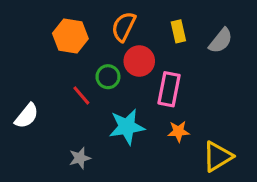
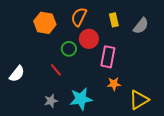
red line: (81, 95) -> (56, 70), moved
cyan star: (127, 127) -> (81, 99), moved

